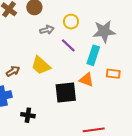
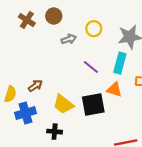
purple line: (68, 45) -> (91, 67), moved
yellow trapezoid: (41, 65) -> (63, 104), moved

